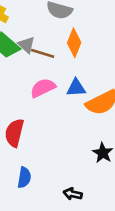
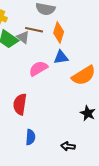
brown line: (43, 53) -> (34, 30), moved
blue triangle: (76, 88) -> (61, 57), moved

